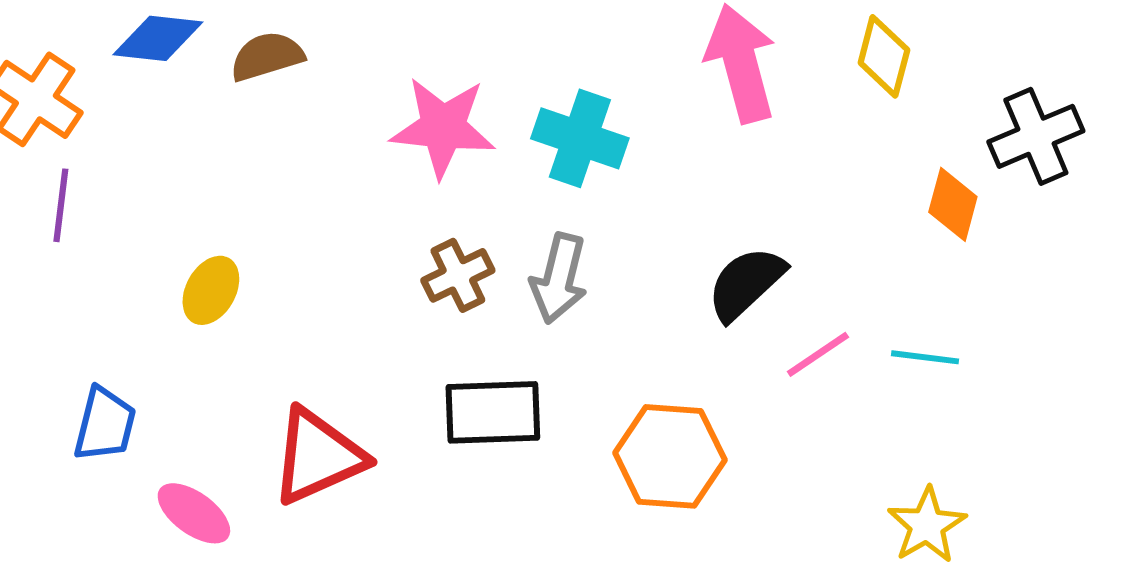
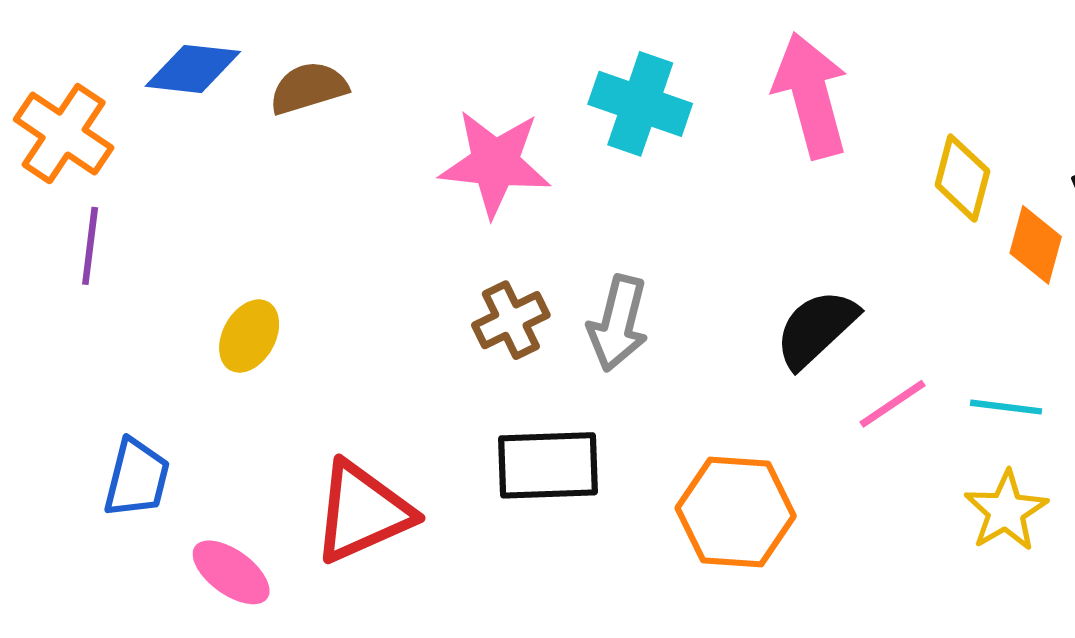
yellow diamond: (884, 56) -> (962, 178), moved
cyan cross: (580, 138) -> (640, 104), moved
yellow star: (927, 525) -> (1006, 511), moved

